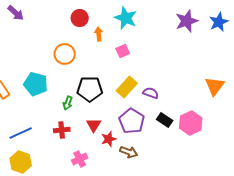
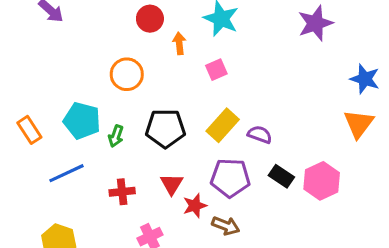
blue star: (219, 22) -> (365, 79), moved, turned -30
green arrow: (68, 103) -> (116, 136), moved
purple pentagon: (132, 121) -> (230, 178), turned -30
blue line: (21, 133) -> (66, 173), moved

